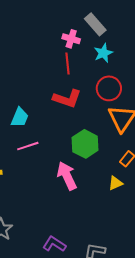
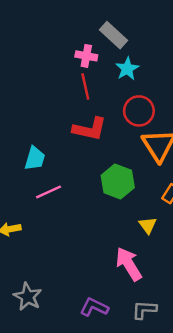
pink arrow: (67, 176) -> (129, 264), moved
yellow triangle: (115, 183) -> (148, 225), moved, turned -35

